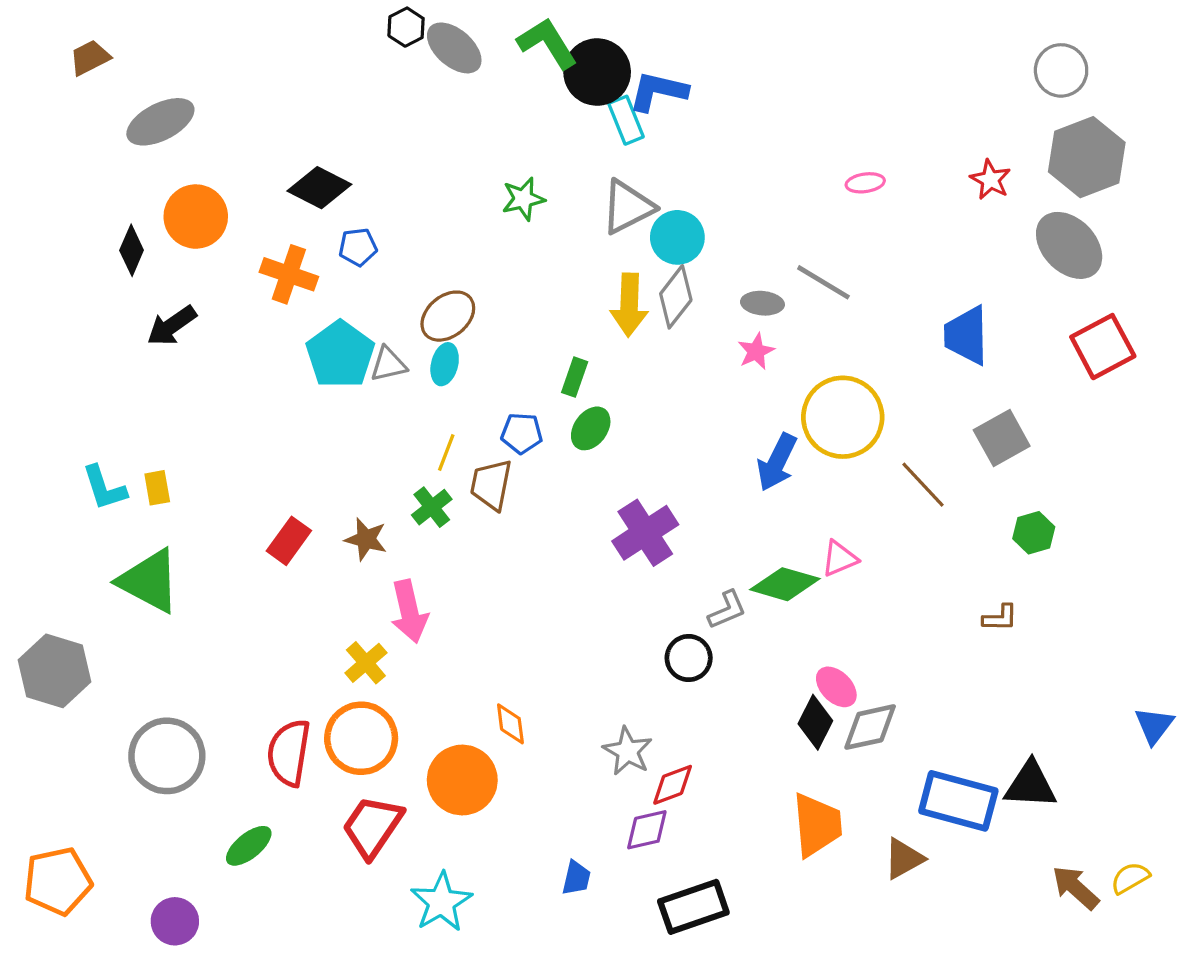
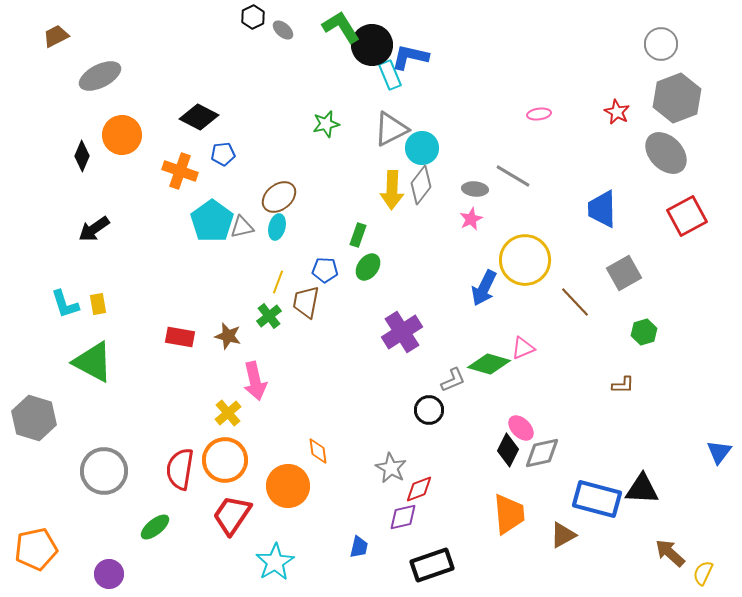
gray ellipse: (454, 48) -> (283, 30), size x0.6
black arrow: (172, 326) -> (94, 229), moved
red rectangle: (289, 541) -> (180, 337), turned 64
yellow semicircle: (1130, 878) -> (703, 573), moved, turned -35

